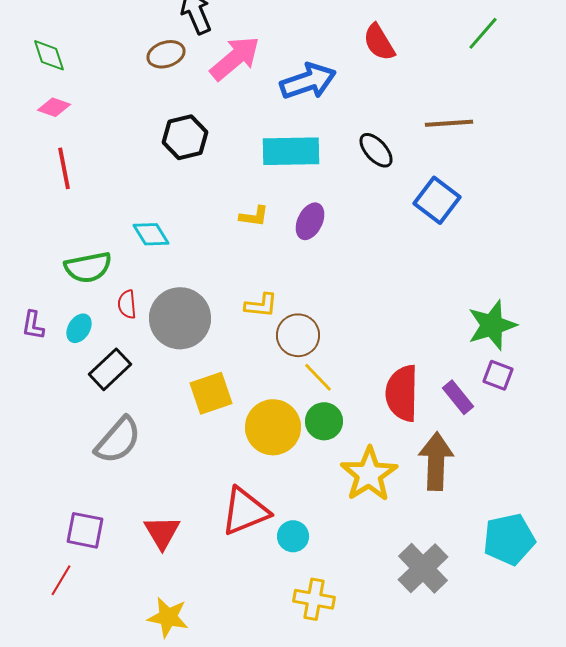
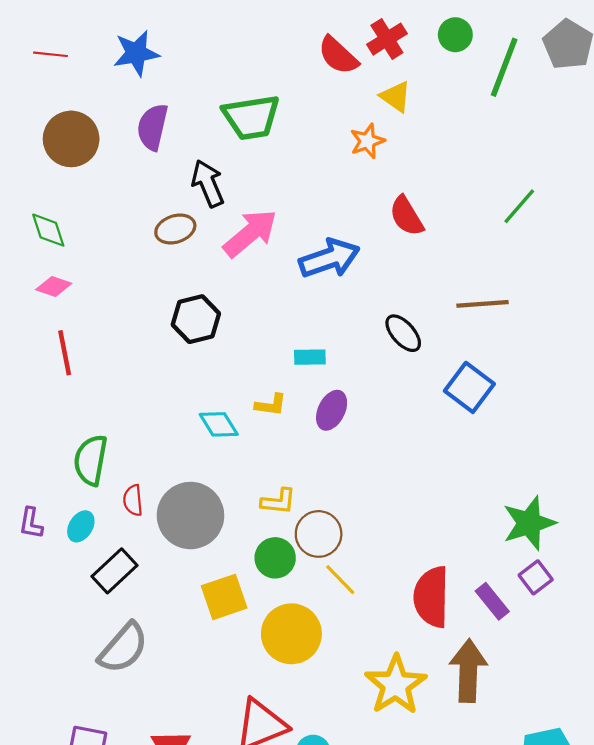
cyan rectangle: (291, 151) -> (310, 357), moved, size x0.5
cyan diamond: (151, 234) -> (219, 424), moved
green semicircle: (88, 267) -> (91, 460), turned 111
purple square: (498, 375) -> (536, 577), turned 32
green circle: (324, 421) -> (275, 558), moved

